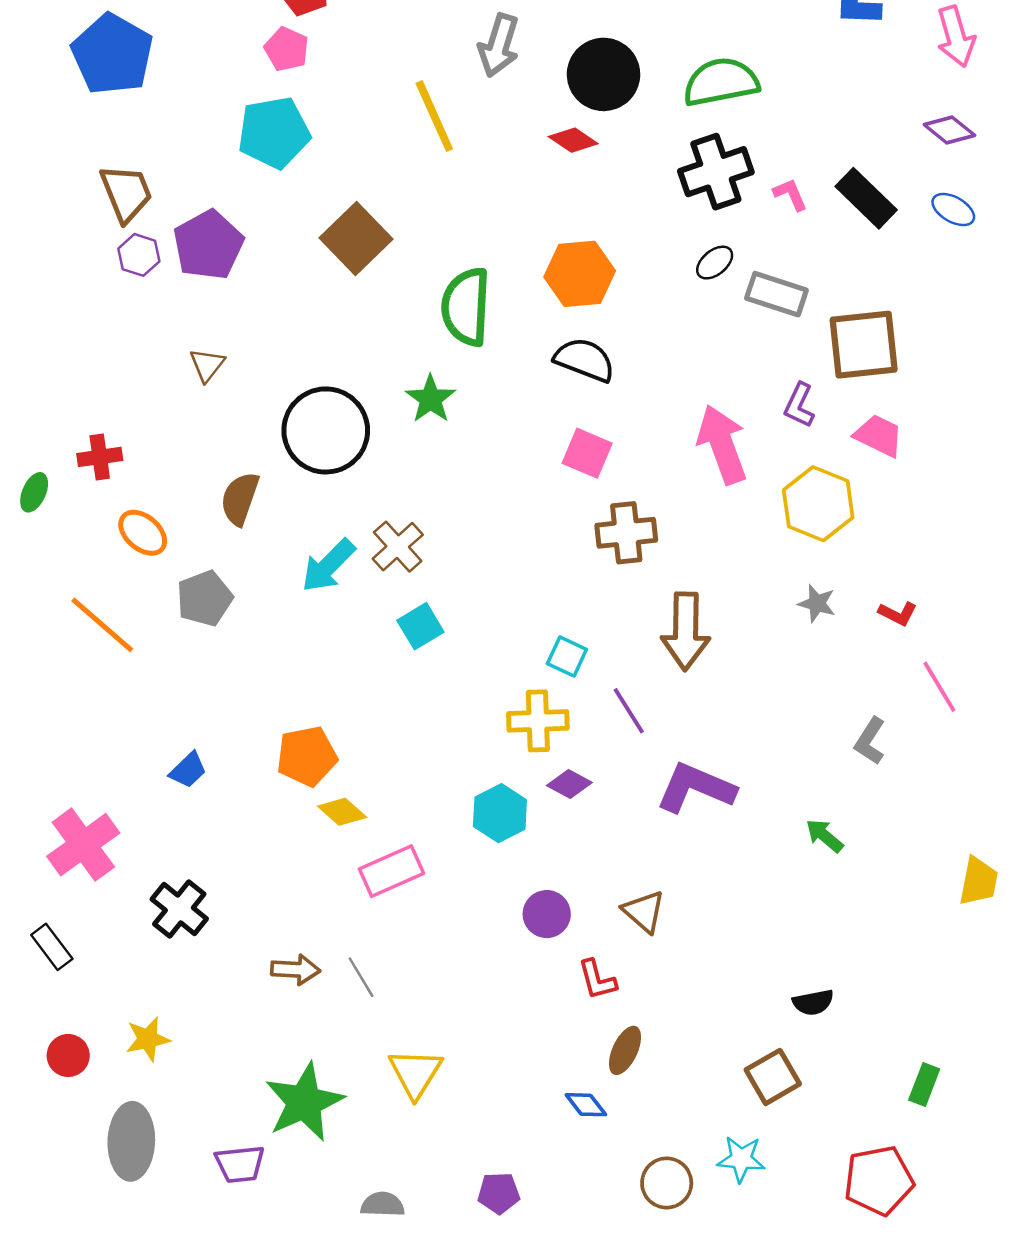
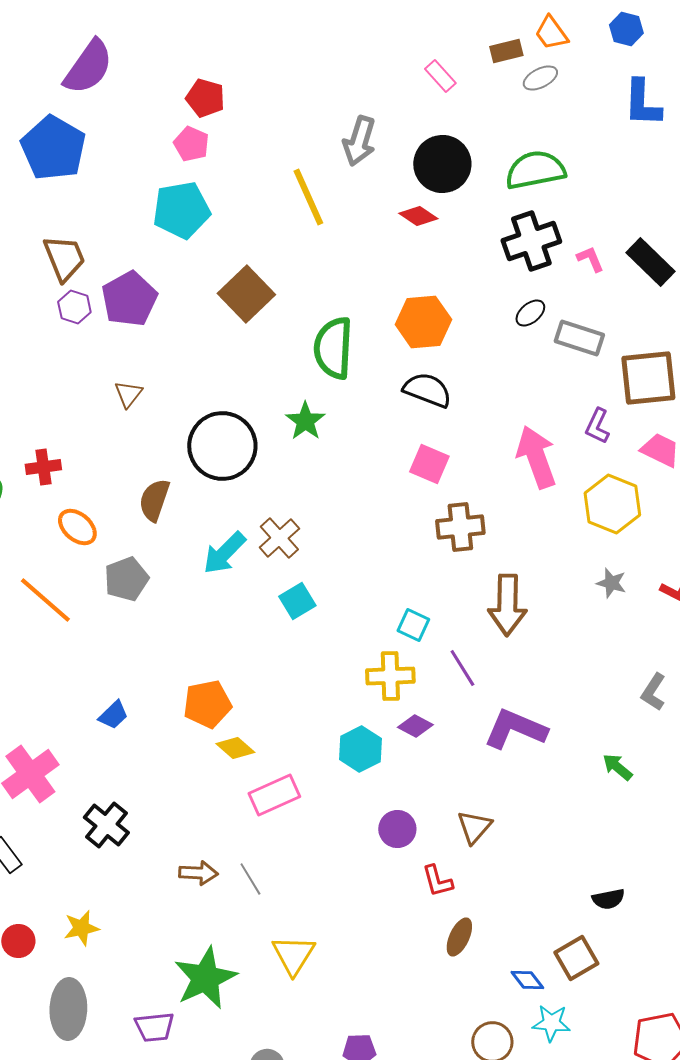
brown triangle: (644, 912) -> (474, 827), turned 30
blue diamond: (586, 1105) -> (527, 980), moved

